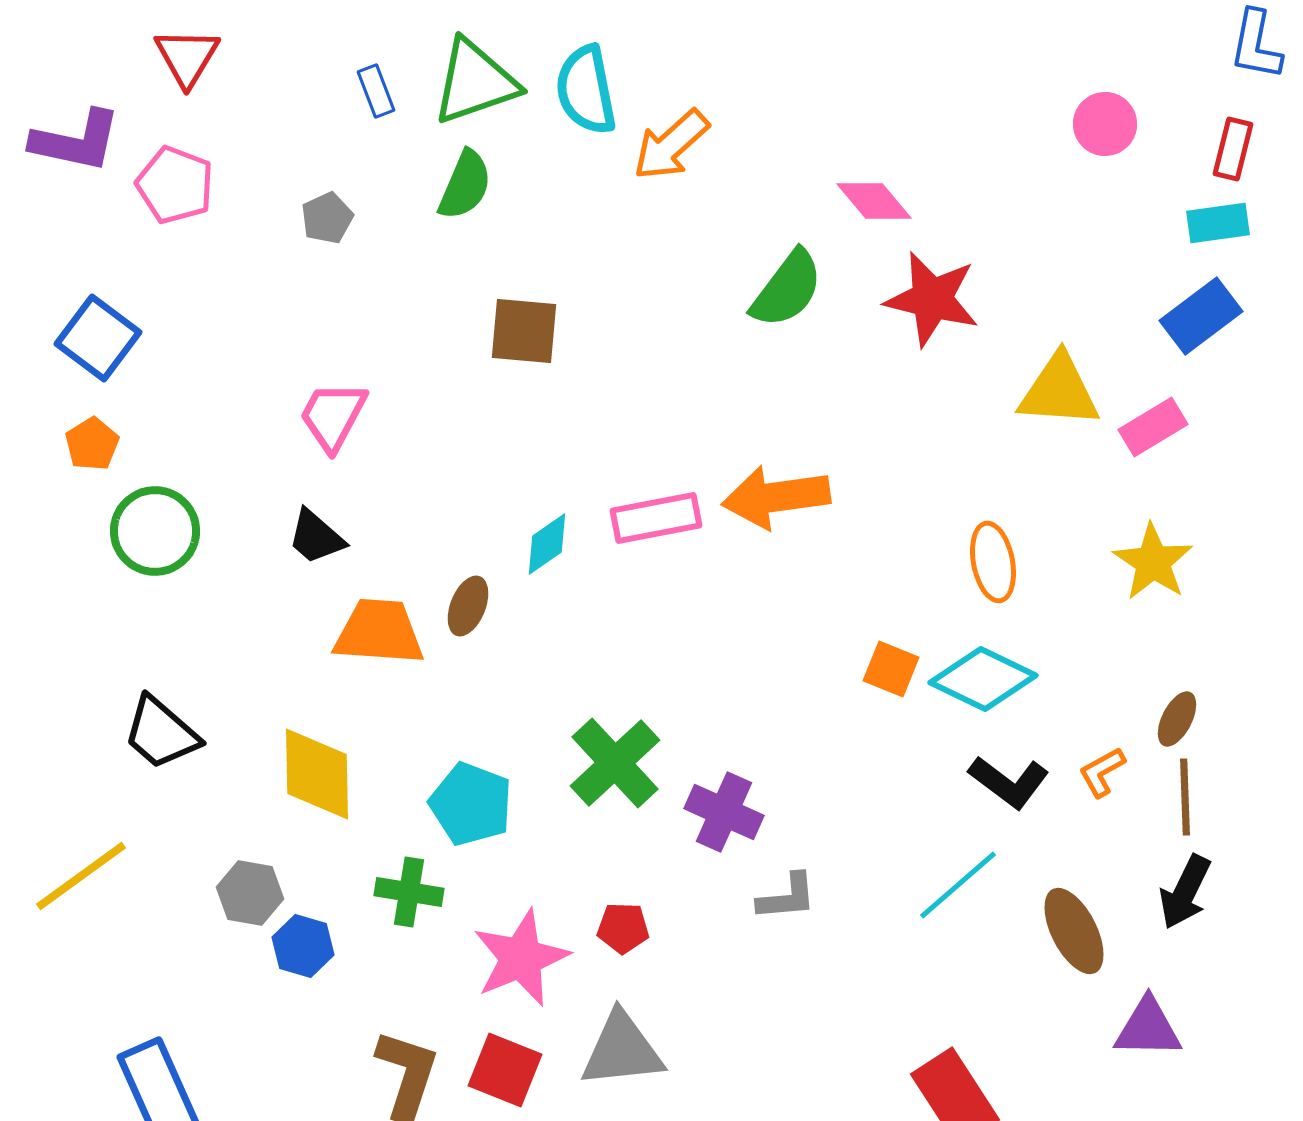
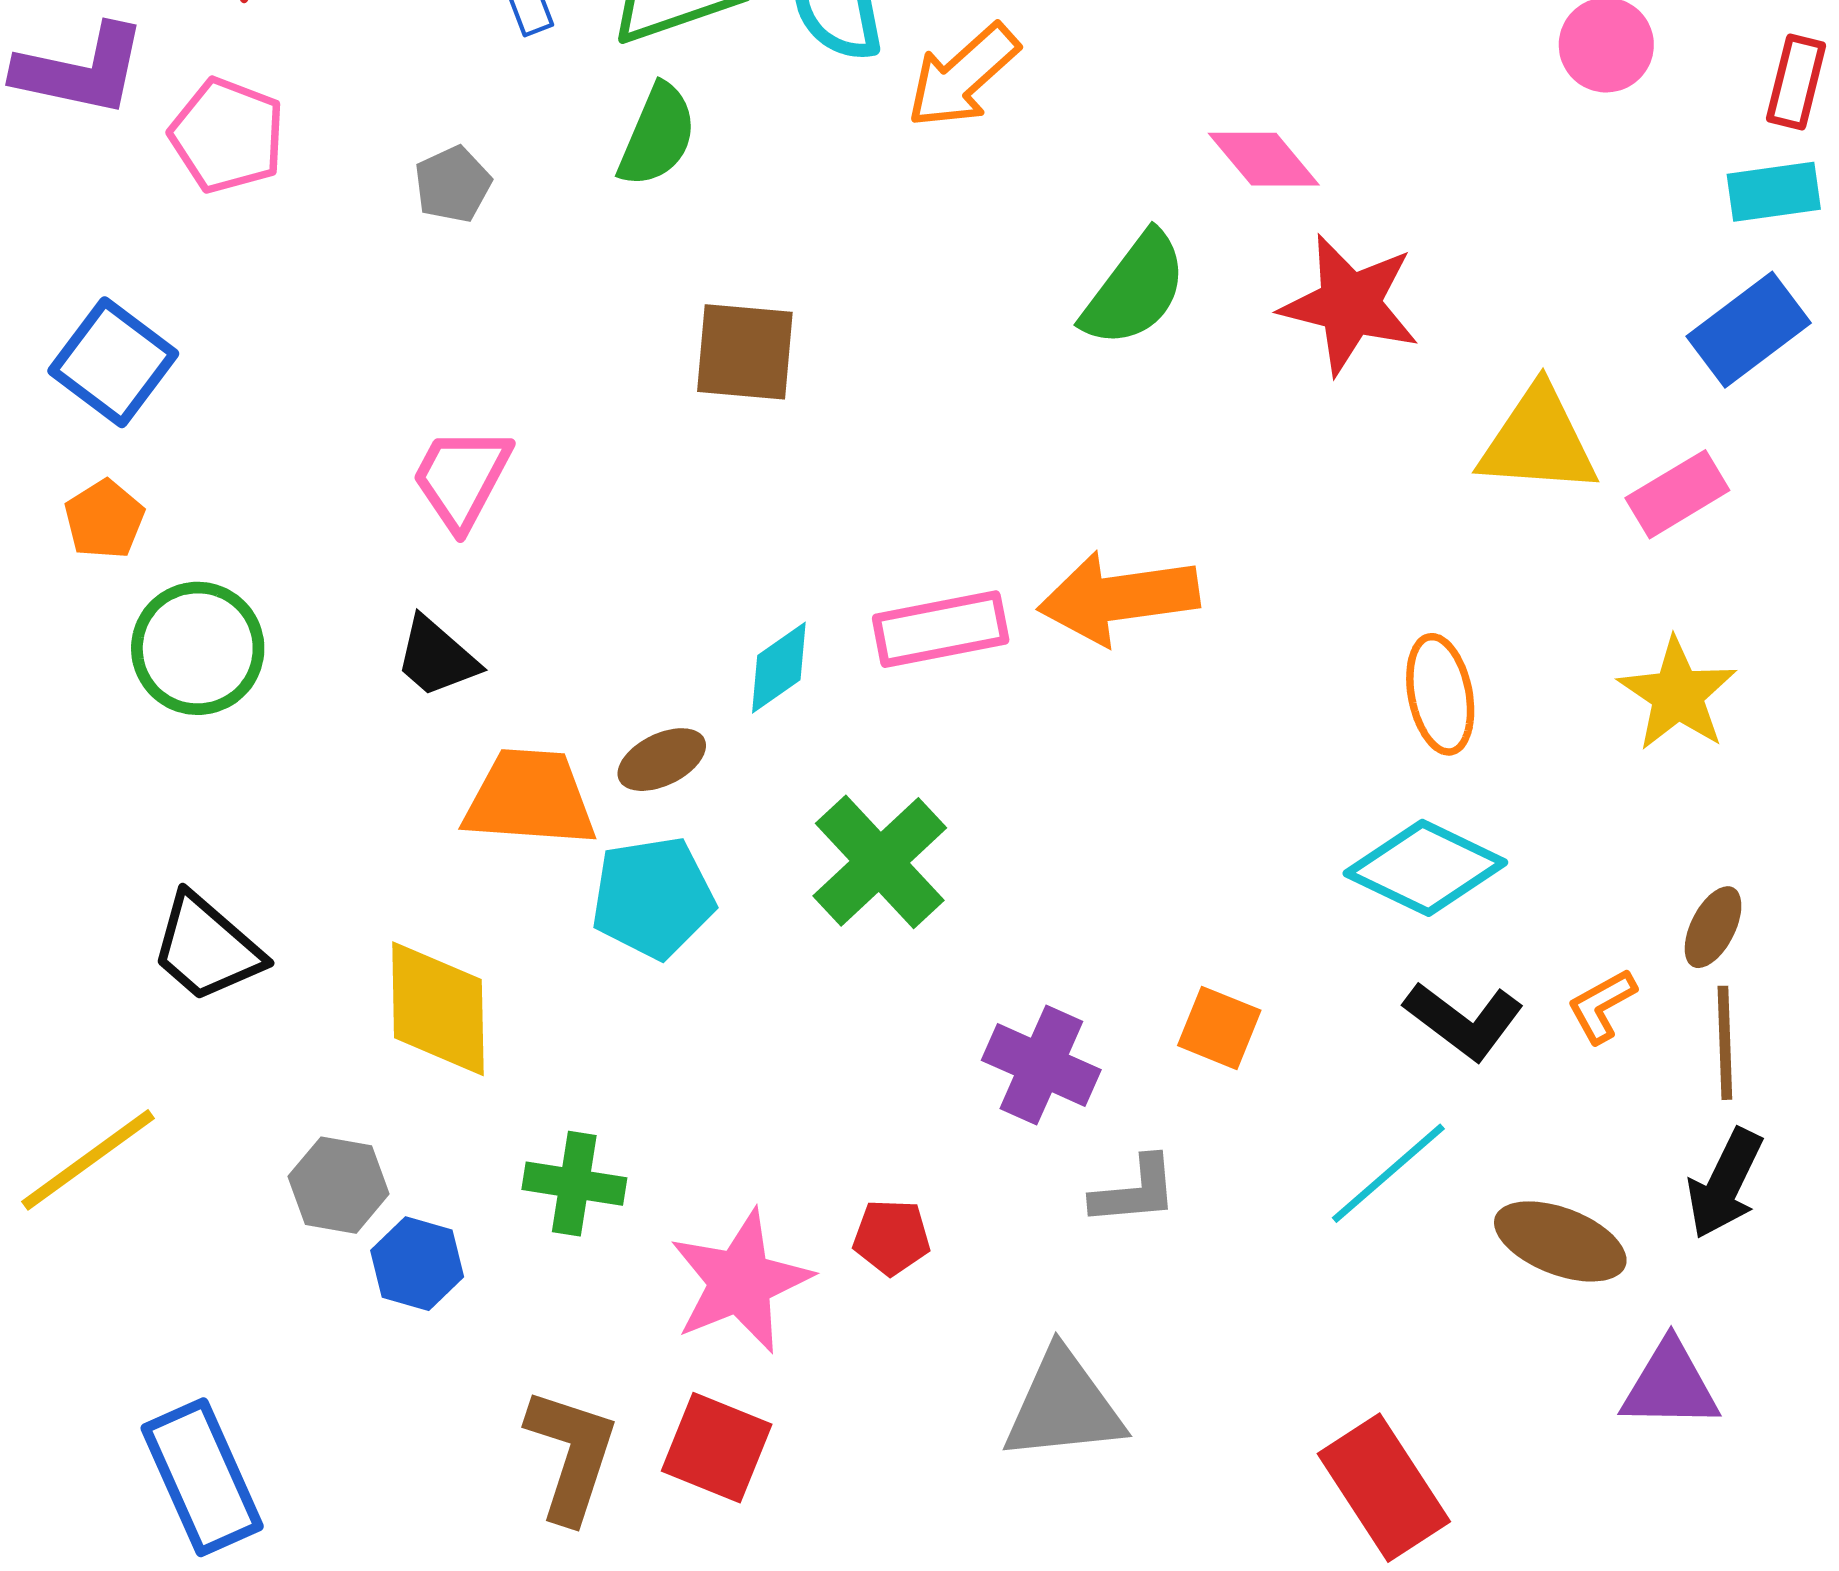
brown ellipse: (468, 606) -> (662, 760), turned 42
orange square: (891, 669) -> (1219, 1028), moved
green cross: (615, 763) -> (880, 862), moved
cyan pentagon: (471, 804) -> (653, 897), moved, turned -30
brown ellipse: (1074, 931) -> (1560, 1241), turned -42
gray triangle: (622, 1050) -> (1064, 1406), moved

